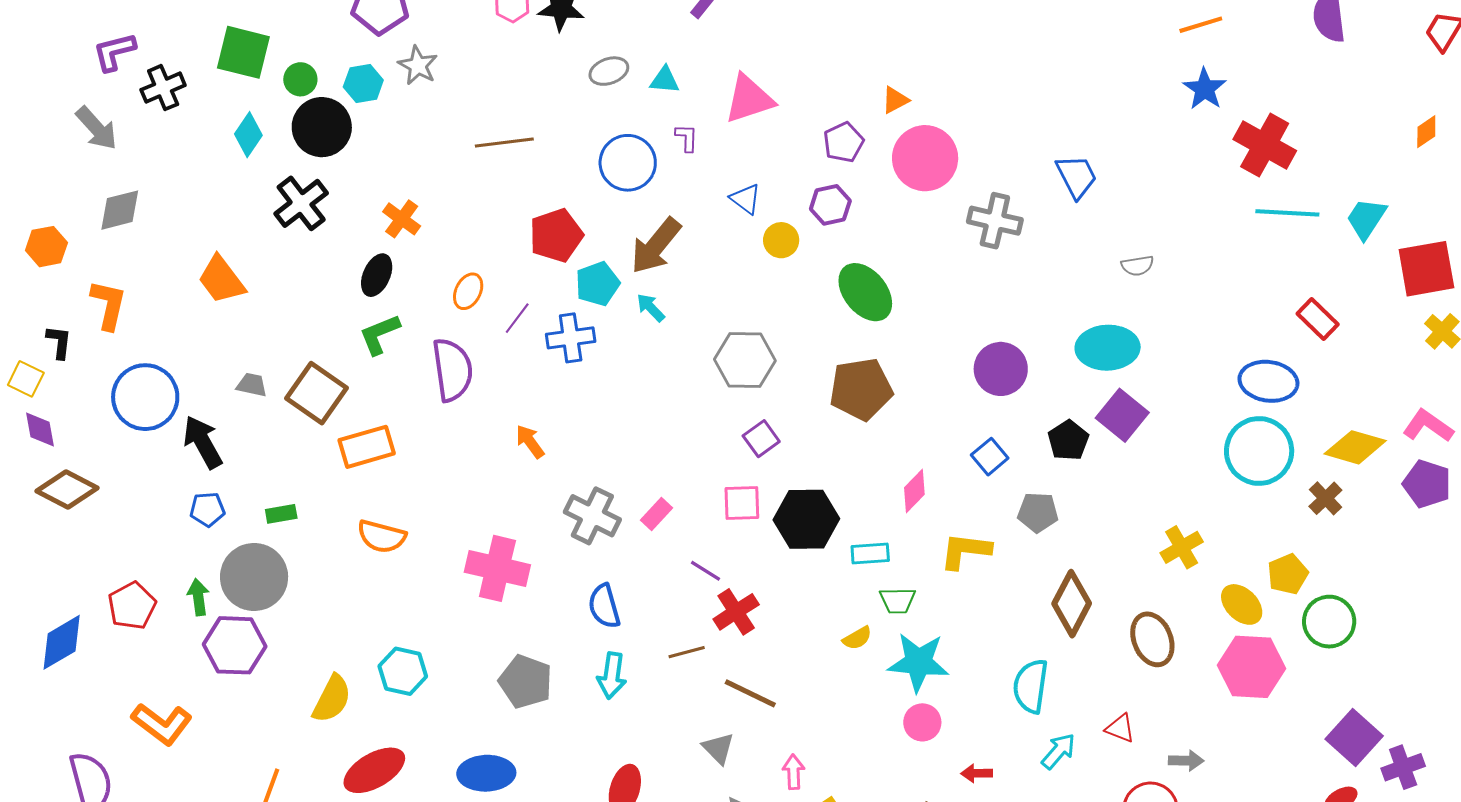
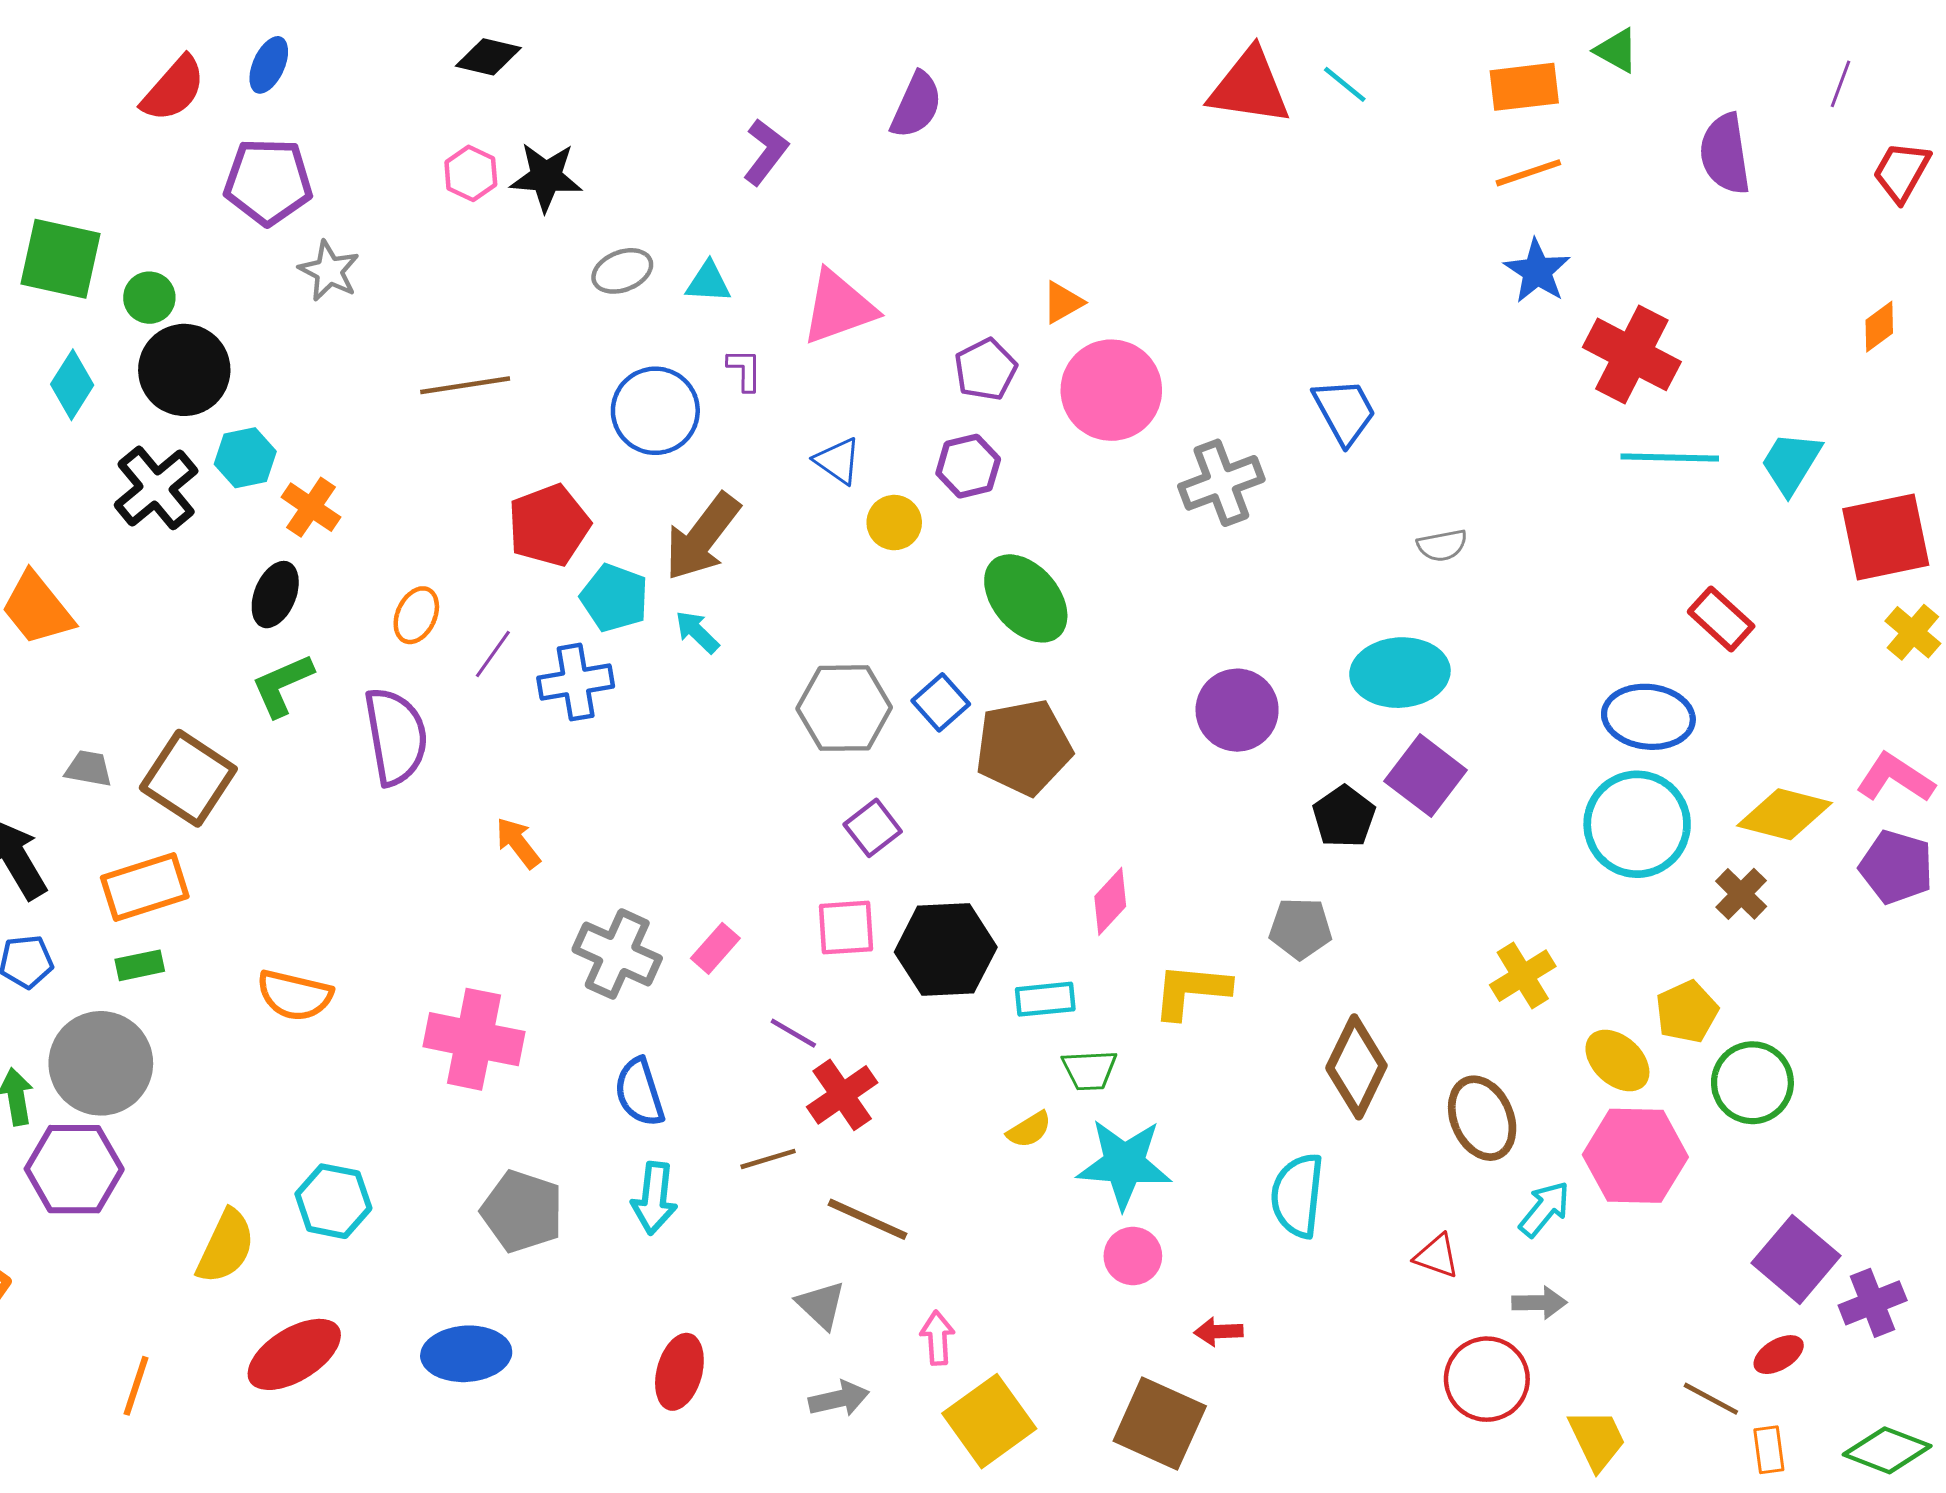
cyan hexagon: (363, 84) -> (245, 458), moved
gray cross: (995, 221) -> (1221, 483), turned -32
cyan pentagon: (597, 284) -> (614, 598), turned -30
orange rectangle: (367, 447) -> (145, 887), moved
blue square: (990, 457) -> (941, 702), moved
cyan arrow: (1058, 751) -> (1545, 1209), moved

